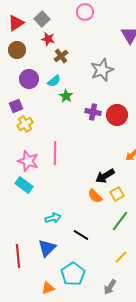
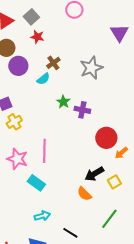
brown cross: (61, 56) -> (53, 63), moved
purple circle: (29, 79) -> (18, 66), moved
green star: (66, 96) -> (63, 102), moved
red circle: (117, 115) -> (106, 138), moved
cyan rectangle: (24, 185) -> (36, 183), moved
yellow square: (117, 194) -> (114, 182), moved

